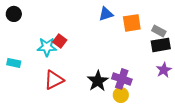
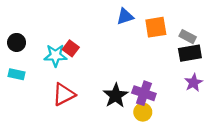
black circle: (14, 14) -> (17, 42), moved

